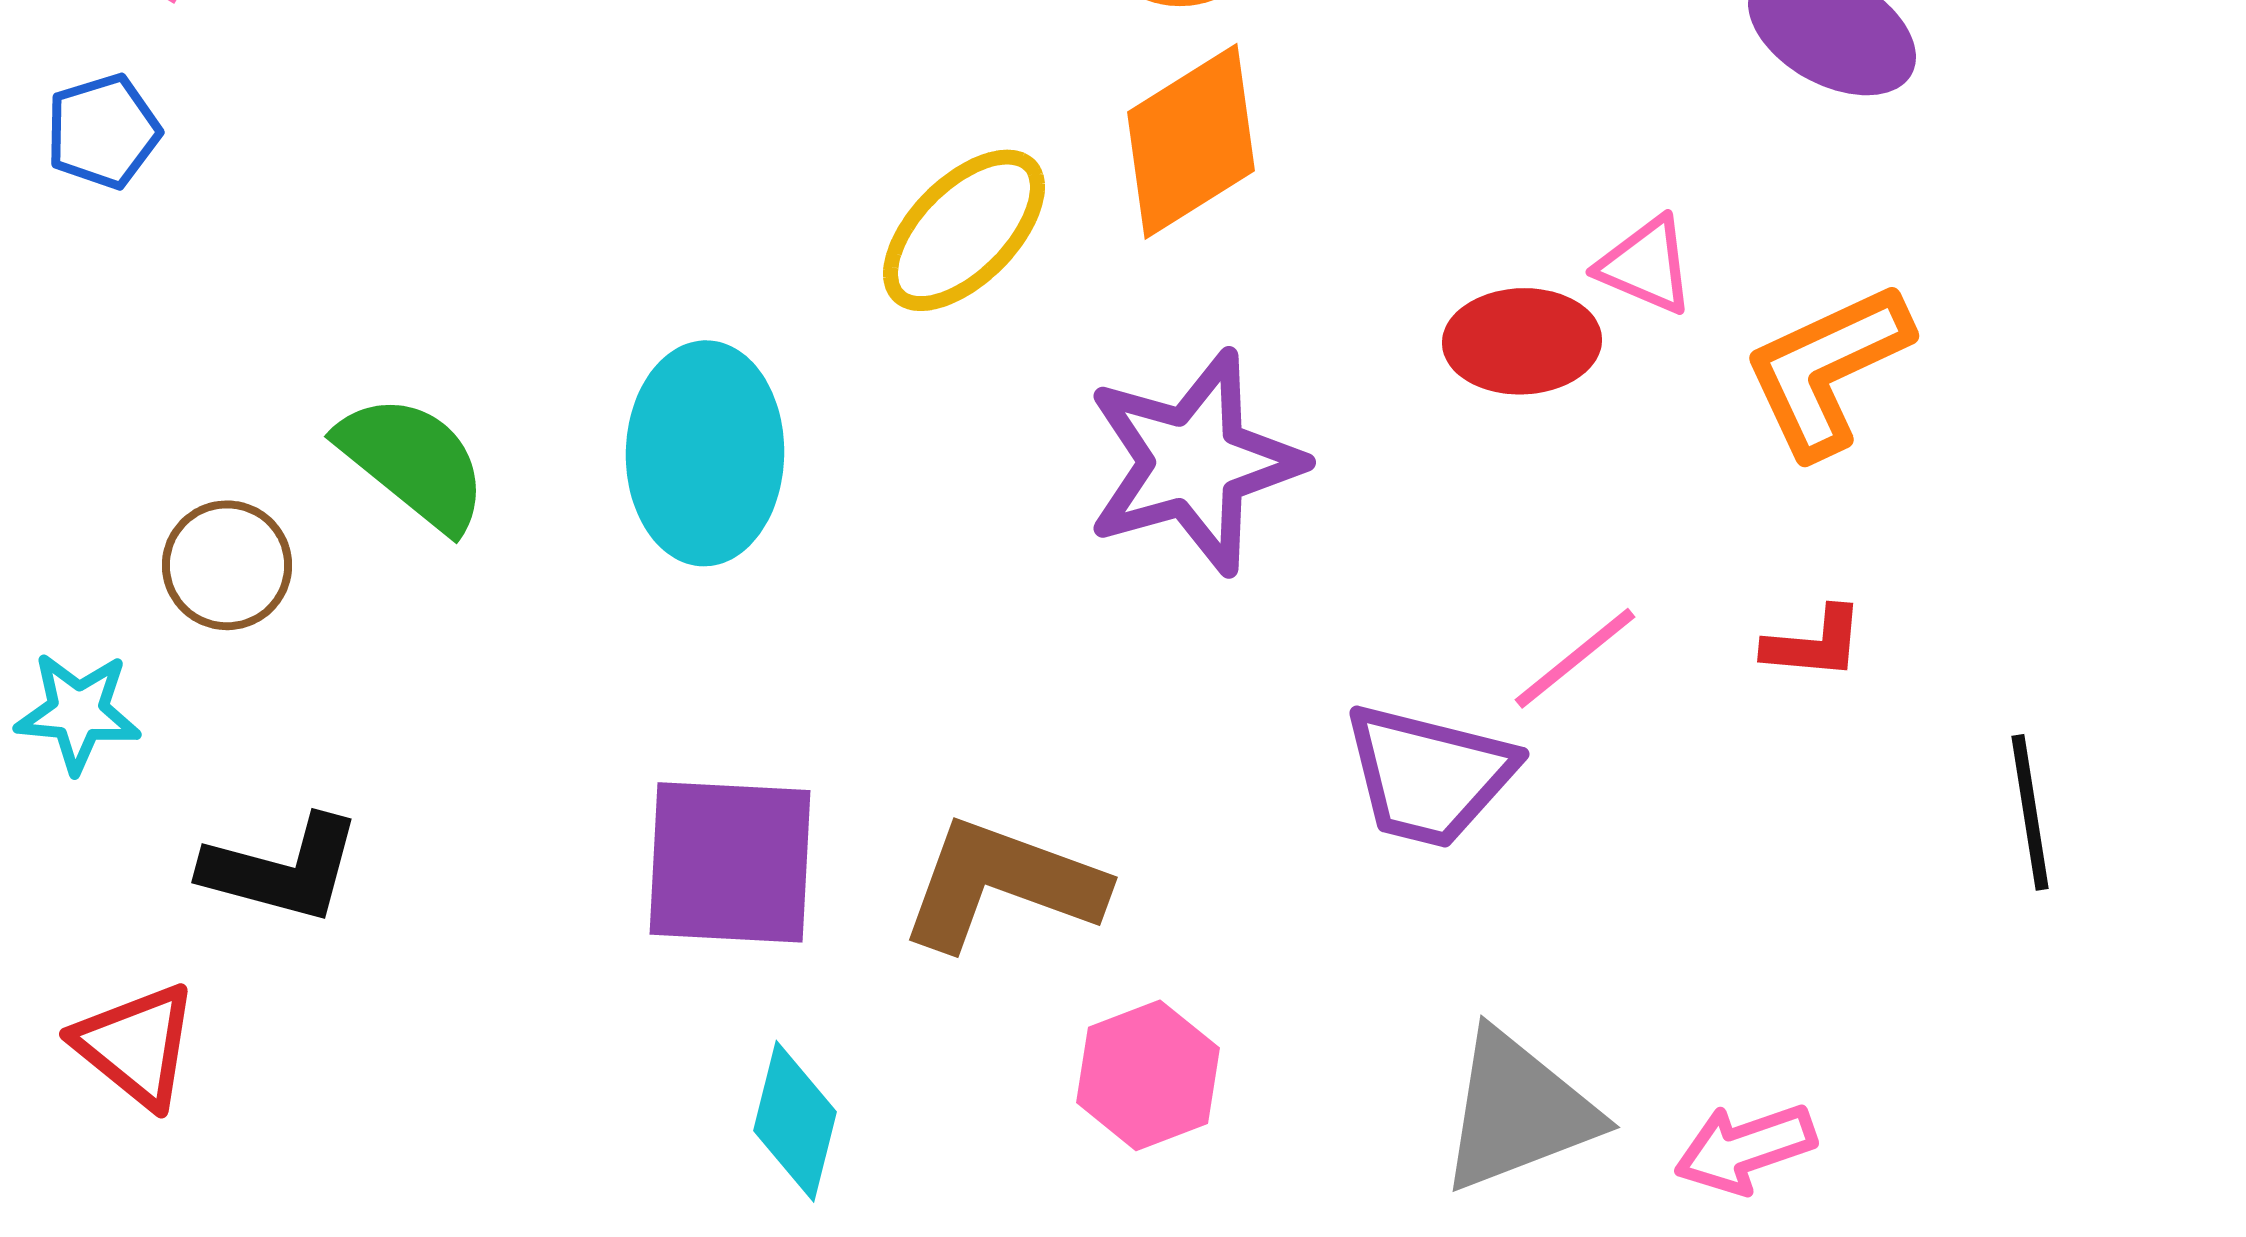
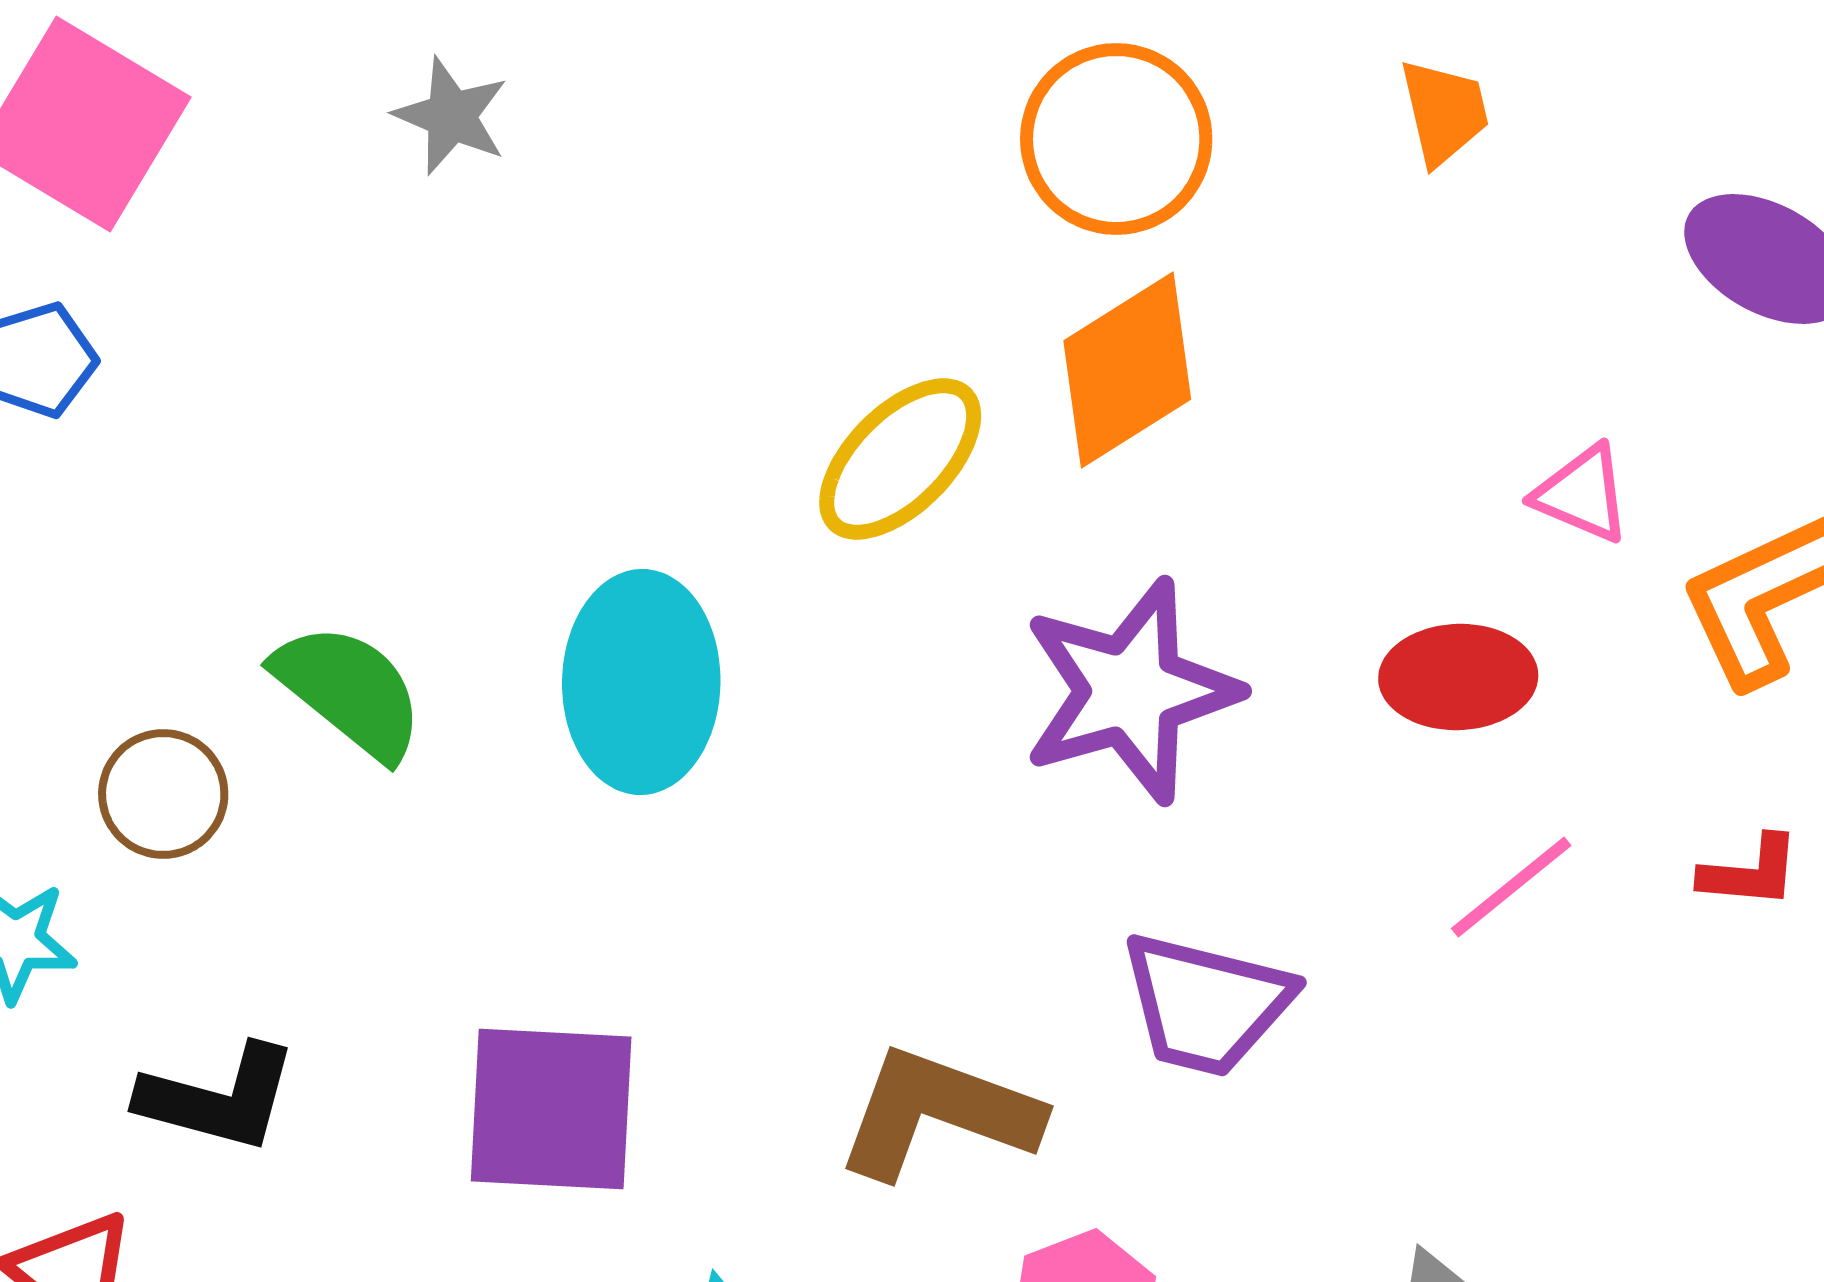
red ellipse: (1522, 341) -> (1458, 677), moved
purple trapezoid: (1429, 775) -> (1206, 1004), moved
purple square: (730, 862) -> (551, 1109), moved

